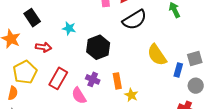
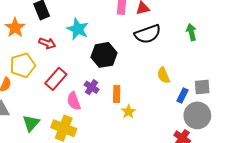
cyan star: (69, 28) -> (78, 29), size x1.5
yellow semicircle: (157, 55) -> (163, 75), size x0.7
gray circle: (196, 86) -> (197, 115), size x1.6

